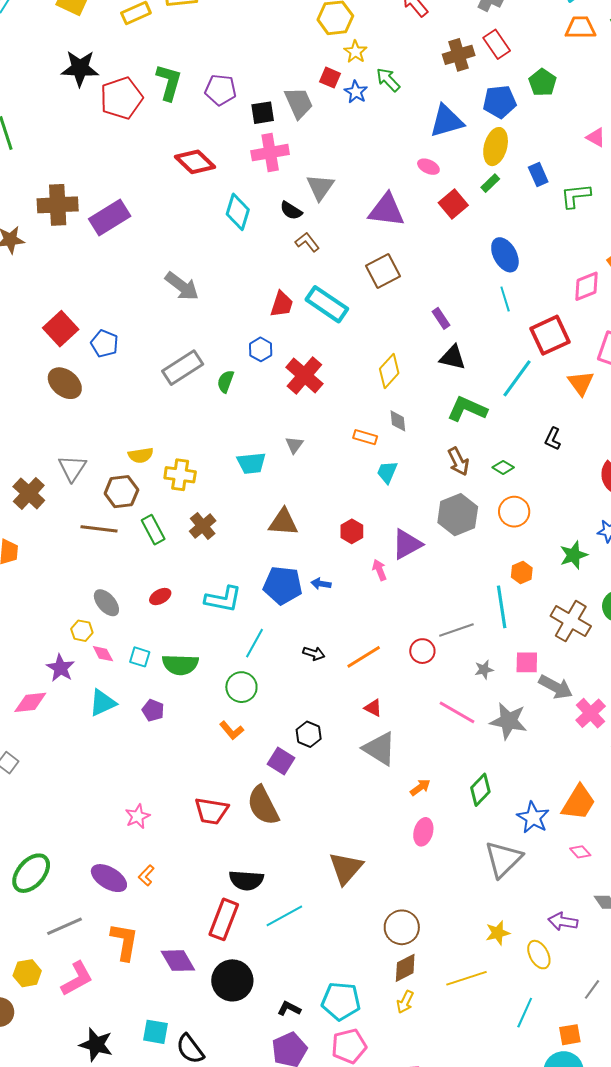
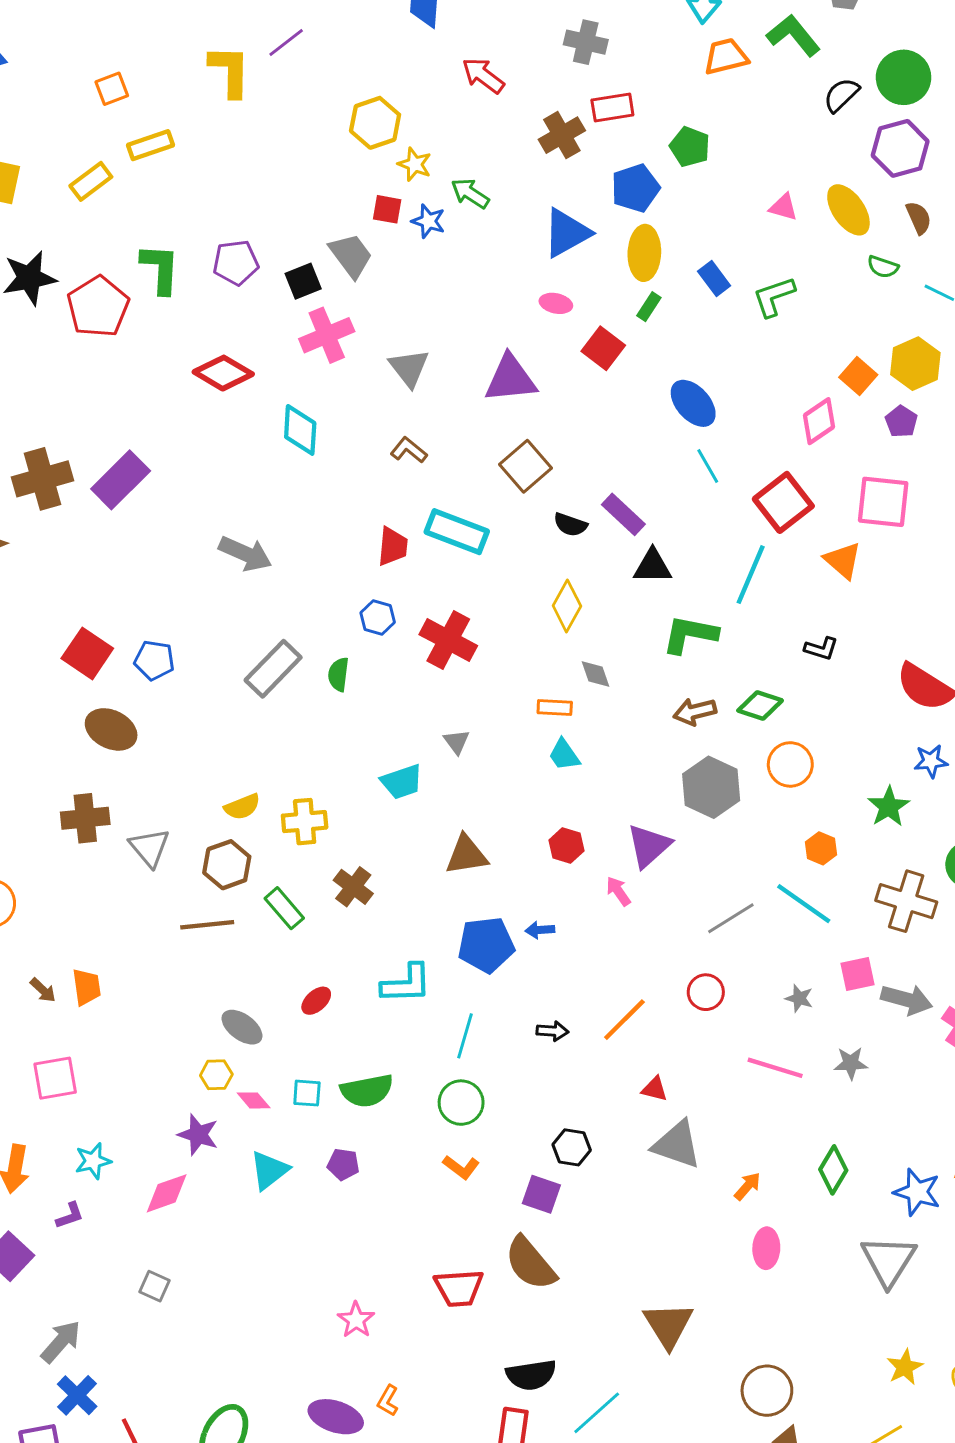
red rectangle: (497, 44) -> (612, 107), turned -52
black semicircle: (291, 211) -> (570, 525), moved
purple rectangle: (441, 318) -> (623, 514), size x1.4
black L-shape: (553, 439) -> (821, 649), turned -85
brown arrow: (458, 461) -> (695, 712), turned 116
green diamond: (503, 467) -> (760, 706), size x1.4
cyan trapezoid: (387, 472) -> (564, 755), moved, turned -45
brown cross: (29, 493) -> (85, 818), moved, turned -36
cyan line: (502, 607) -> (804, 904), turned -33
gray line: (456, 630) -> (731, 918), moved
gray star: (484, 670) -> (799, 998), turned -30
gray star: (509, 721) -> (851, 1063), size x0.6

